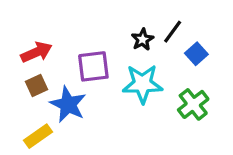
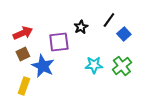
black star: (143, 39) -> (81, 27), moved
cyan star: (143, 84) -> (94, 65), moved, size x0.7
yellow rectangle: (38, 136) -> (24, 86), turned -36

